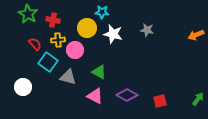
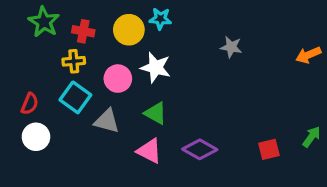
yellow circle: (87, 28) -> (129, 30), moved
white star: (113, 34) -> (156, 68), moved
yellow cross: (58, 40) -> (74, 61), moved
red semicircle: (35, 44) -> (30, 104), moved, turned 64
green arrow: (198, 99) -> (311, 137), moved
red square: (160, 101) -> (269, 149), moved

